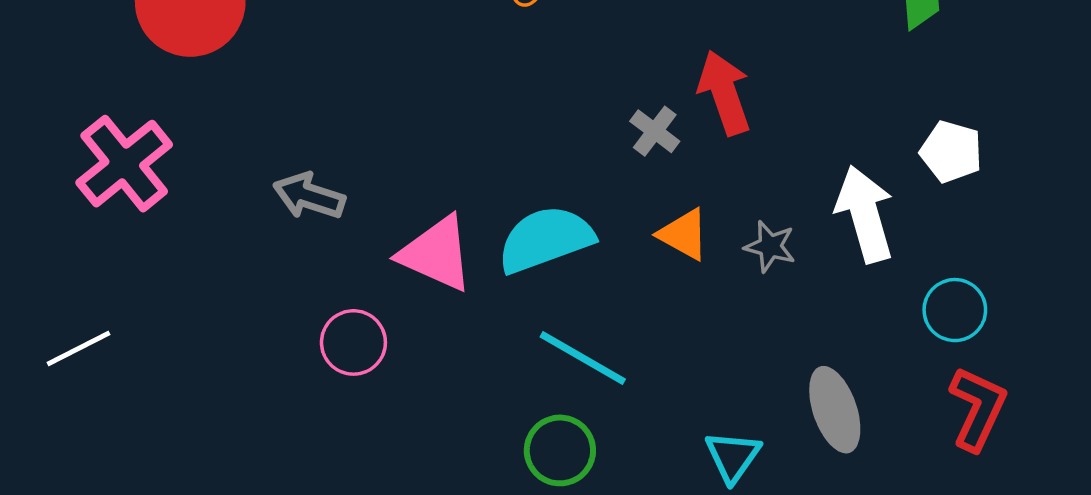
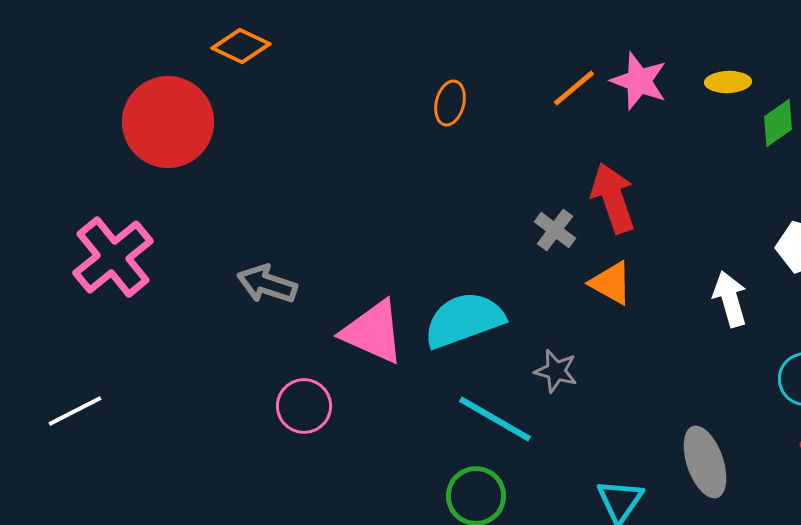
white arrow: (865, 214) -> (730, 299), size x0.7
orange triangle: (684, 234) -> (611, 283), moved
gray star: (770, 246) -> (556, 371), moved

